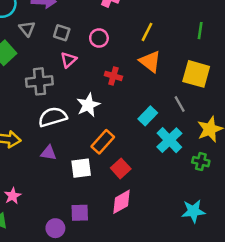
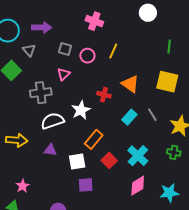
yellow line: (147, 32) -> (113, 51), moved
gray square: (62, 33) -> (65, 49), moved
orange triangle: (150, 61) -> (130, 84), moved
red cross: (113, 76) -> (104, 95), moved
gray line: (180, 104) -> (152, 115), moved
cyan cross: (169, 140) -> (138, 156), moved
pink diamond: (121, 202) -> (138, 186), moved
purple square: (80, 213) -> (86, 185), moved

